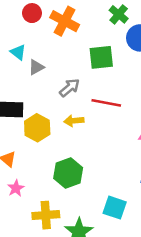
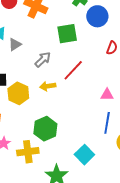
red line: (106, 103) -> (73, 70), turned -55
cyan square: (115, 208) -> (84, 155), turned 30
yellow cross: (46, 215) -> (28, 152), moved

